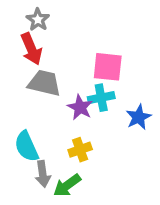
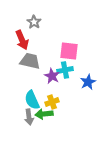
gray star: (38, 20) -> (34, 22), moved
cyan semicircle: (26, 146) -> (32, 100), moved
green arrow: (67, 185) -> (44, 114), moved, turned 30

